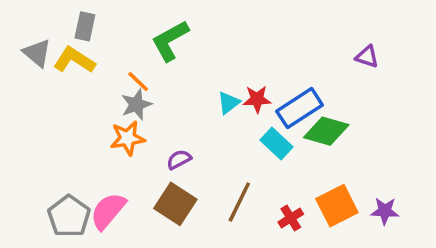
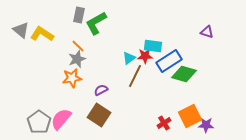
gray rectangle: (85, 26) -> (79, 15), moved
cyan rectangle: (277, 144) -> (153, 46), moved, turned -36
brown line: (239, 202) -> (135, 76), moved
purple star: (385, 211) -> (206, 125), moved

